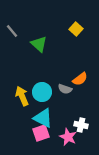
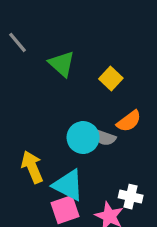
yellow square: (76, 29) -> (111, 79), moved
cyan circle: (42, 92) -> (83, 138), moved
yellow arrow: (22, 96) -> (32, 167), moved

